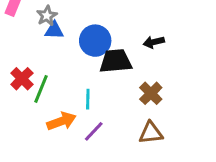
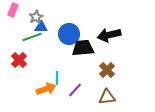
black arrow: (154, 42) -> (109, 35), size x1.6
green line: (41, 89) -> (32, 37), moved, turned 48
cyan line: (88, 99) -> (57, 78), moved
purple line: (94, 131) -> (75, 90), moved

